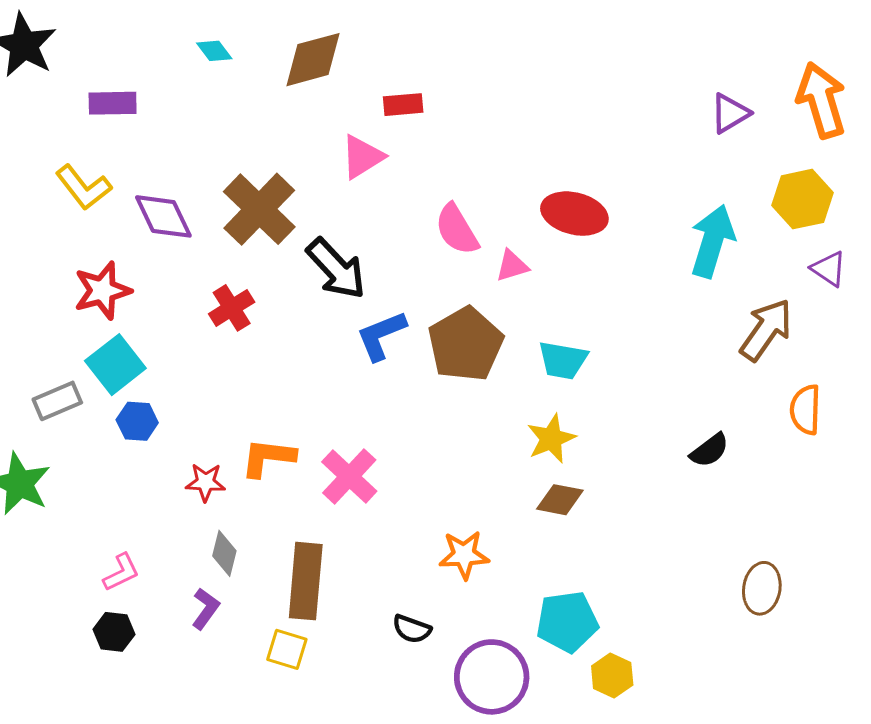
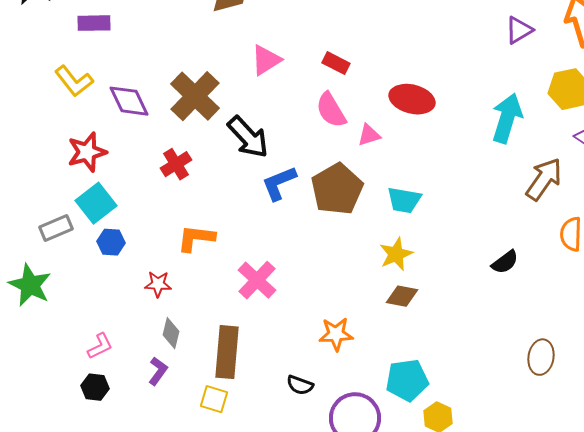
red rectangle: (403, 105) -> (336, 63), moved, turned 32
orange L-shape: (268, 458) -> (196, 238), moved

